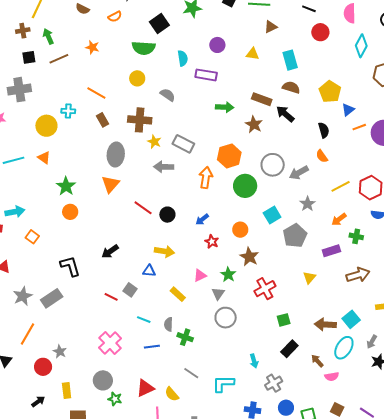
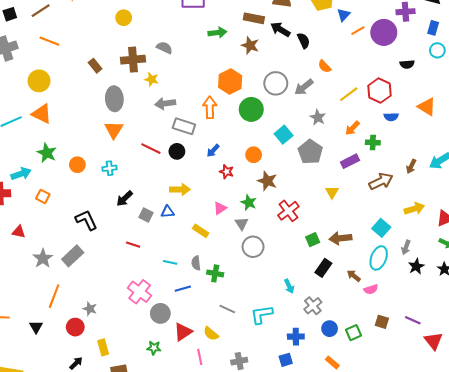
orange line: (96, 93) -> (49, 41), moved
gray semicircle: (168, 95) -> (164, 48), moved
cyan cross: (68, 111) -> (110, 168), moved
black semicircle: (324, 130) -> (304, 41), moved
gray rectangle: (183, 144) -> (184, 126), moved
orange triangle: (44, 158) -> (42, 114), size x1.5
green star: (66, 186) -> (47, 153), moved
gray square: (130, 290) -> (146, 215), moved
brown arrow: (325, 325) -> (340, 238), moved
gray circle: (103, 380) -> (160, 313), moved

